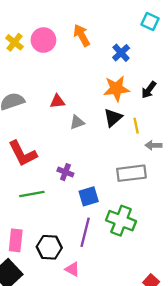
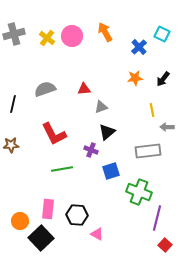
cyan square: (150, 21) -> (162, 34), moved
orange star: (116, 89) -> (135, 78), size x0.7
black triangle: (113, 118) -> (107, 132), moved
purple line: (85, 232) -> (157, 218), moved

